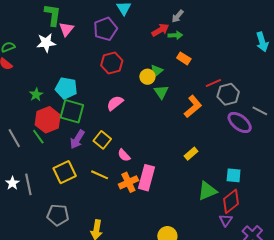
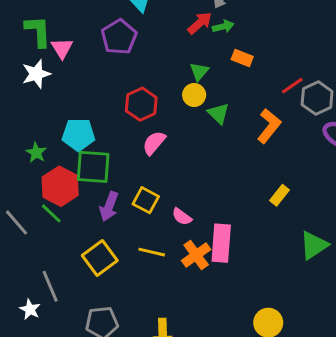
red hexagon: (112, 63) -> (141, 104), moved
green triangle: (157, 71) -> (199, 71), moved
white star: (12, 183) -> (30, 309), moved

